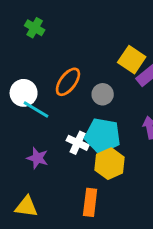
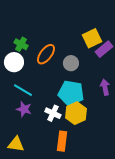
green cross: (35, 28) -> (21, 44), moved
yellow square: (132, 60) -> (92, 38), turned 30
cyan line: (36, 110) -> (23, 90), moved
white cross: (78, 143) -> (53, 113), moved

